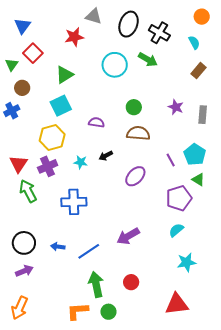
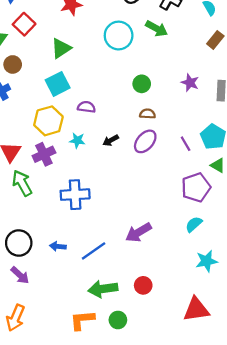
purple semicircle: (96, 122) -> (86, 107), moved
brown semicircle: (138, 133) -> (147, 114), size x0.6
cyan star: (81, 162) -> (77, 140), moved
purple ellipse: (135, 176) -> (145, 141), moved
purple arrow: (24, 271) -> (20, 275), turned 66
green arrow: (96, 284) -> (103, 289), turned -85

